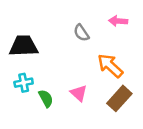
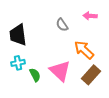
black trapezoid: (24, 46) -> (18, 35), turned -95
pink triangle: (79, 93) -> (60, 71), size x1.6

